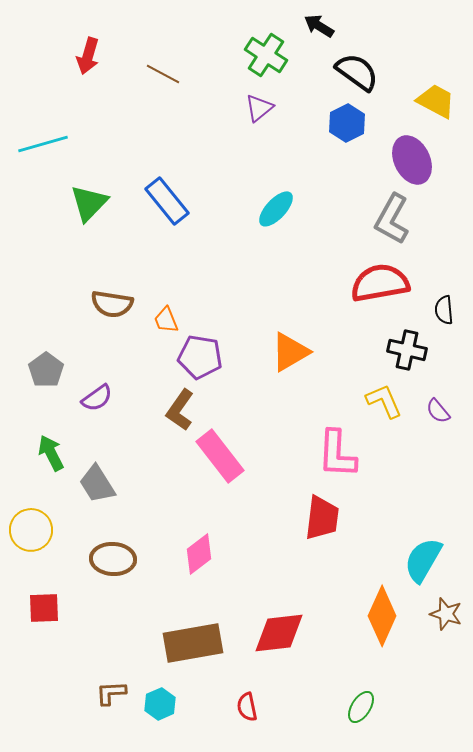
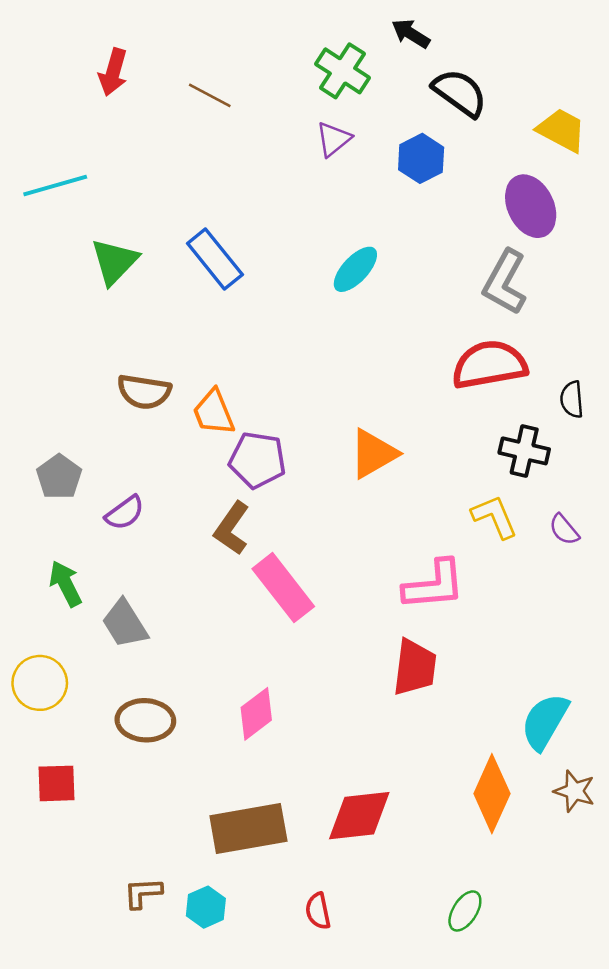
blue hexagon: (347, 123) -> (421, 158), moved
orange trapezoid: (166, 320) -> (214, 412), size x1.4
pink L-shape: (337, 454) -> (434, 585), turned -98

